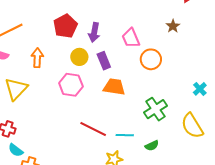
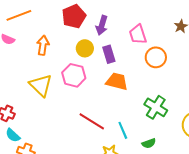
yellow triangle: (16, 89) -> (41, 85), moved, turned -35
green cross: (156, 109) -> (156, 107), turned -30
cyan line: (125, 135) -> (123, 130), turned 60

